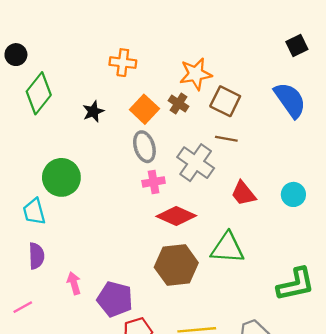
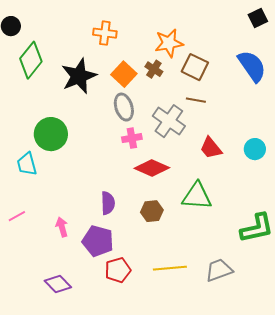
black star: (93, 111) -> (79, 76), size x1.8
purple semicircle: (36, 256) -> (108, 203), moved
brown hexagon: (176, 265) -> (152, 211), size x0.6
pink line: (23, 307) -> (17, 216), moved

